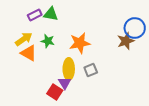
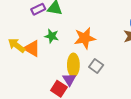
yellow arrow: (24, 39) -> (17, 45), moved, turned -108
gray square: (91, 70) -> (96, 66), turned -32

